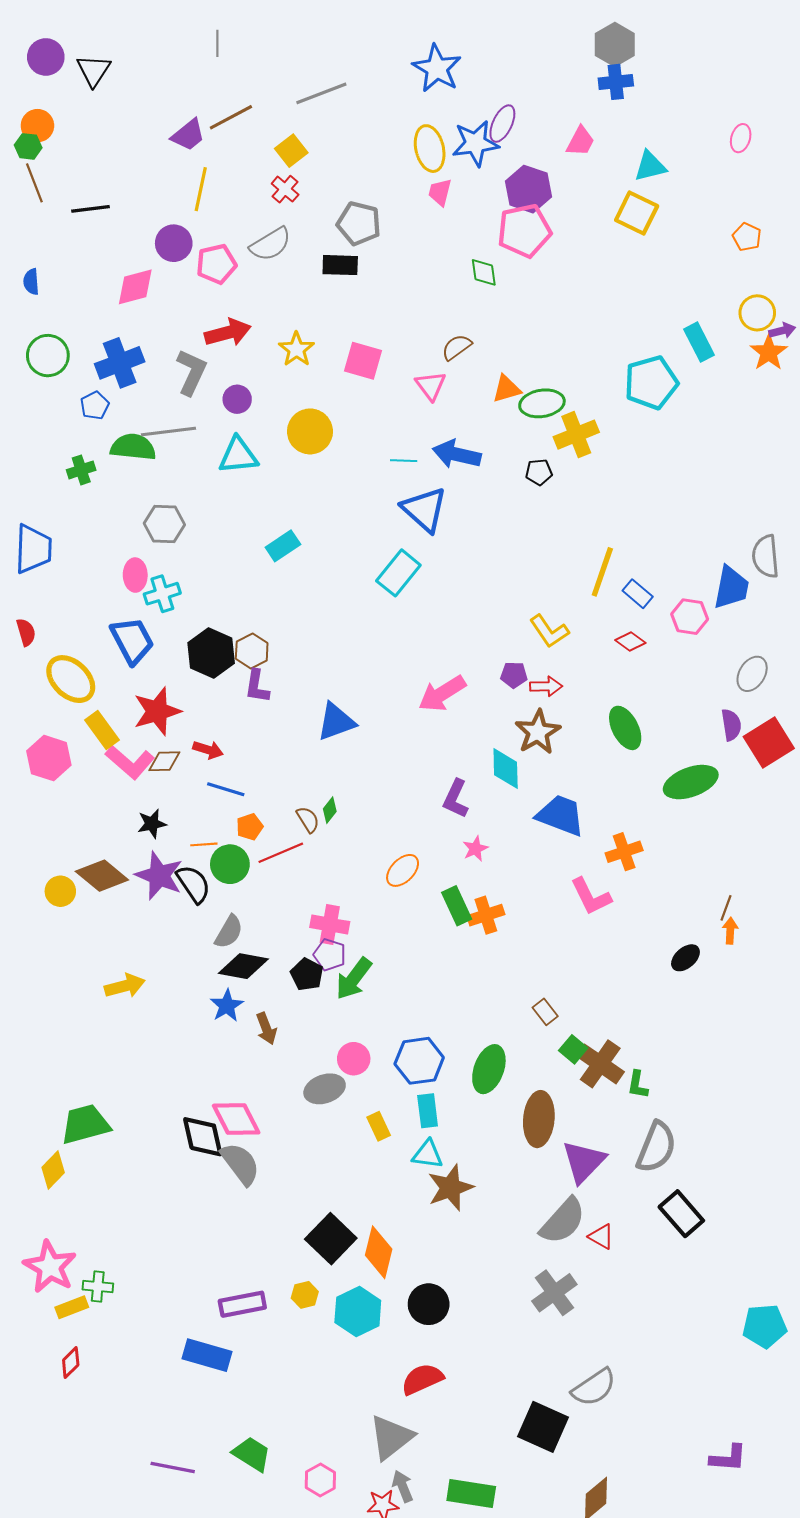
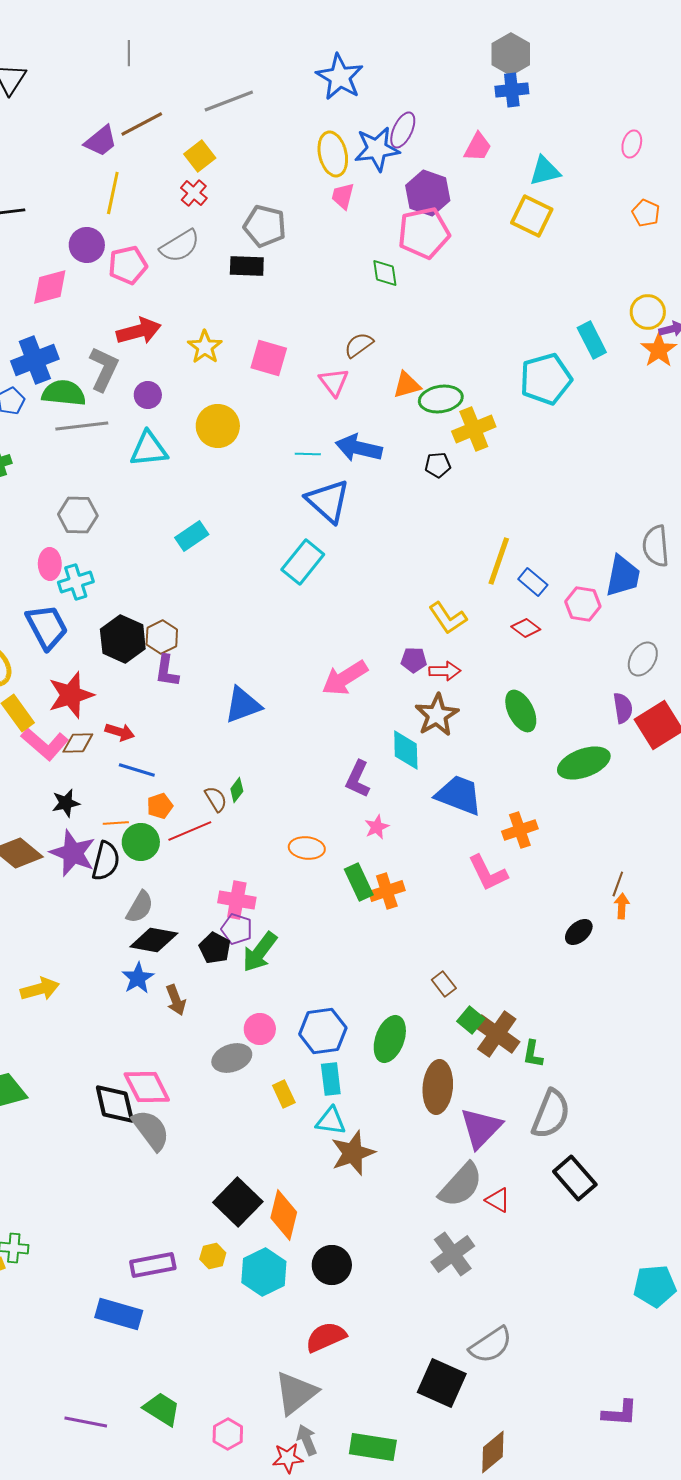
orange pentagon: (747, 237) -> (646, 213), moved
green semicircle: (133, 447) -> (64, 393), moved
orange ellipse: (403, 870) -> (307, 848), turned 52
black semicircle: (193, 884) -> (106, 861), turned 48
yellow arrow: (125, 986) -> (40, 989), moved

